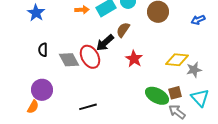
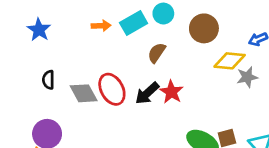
black arrow: (105, 43) -> (147, 93), moved
yellow diamond: (177, 60) -> (230, 61), moved
gray star: (194, 70) -> (247, 77), moved

